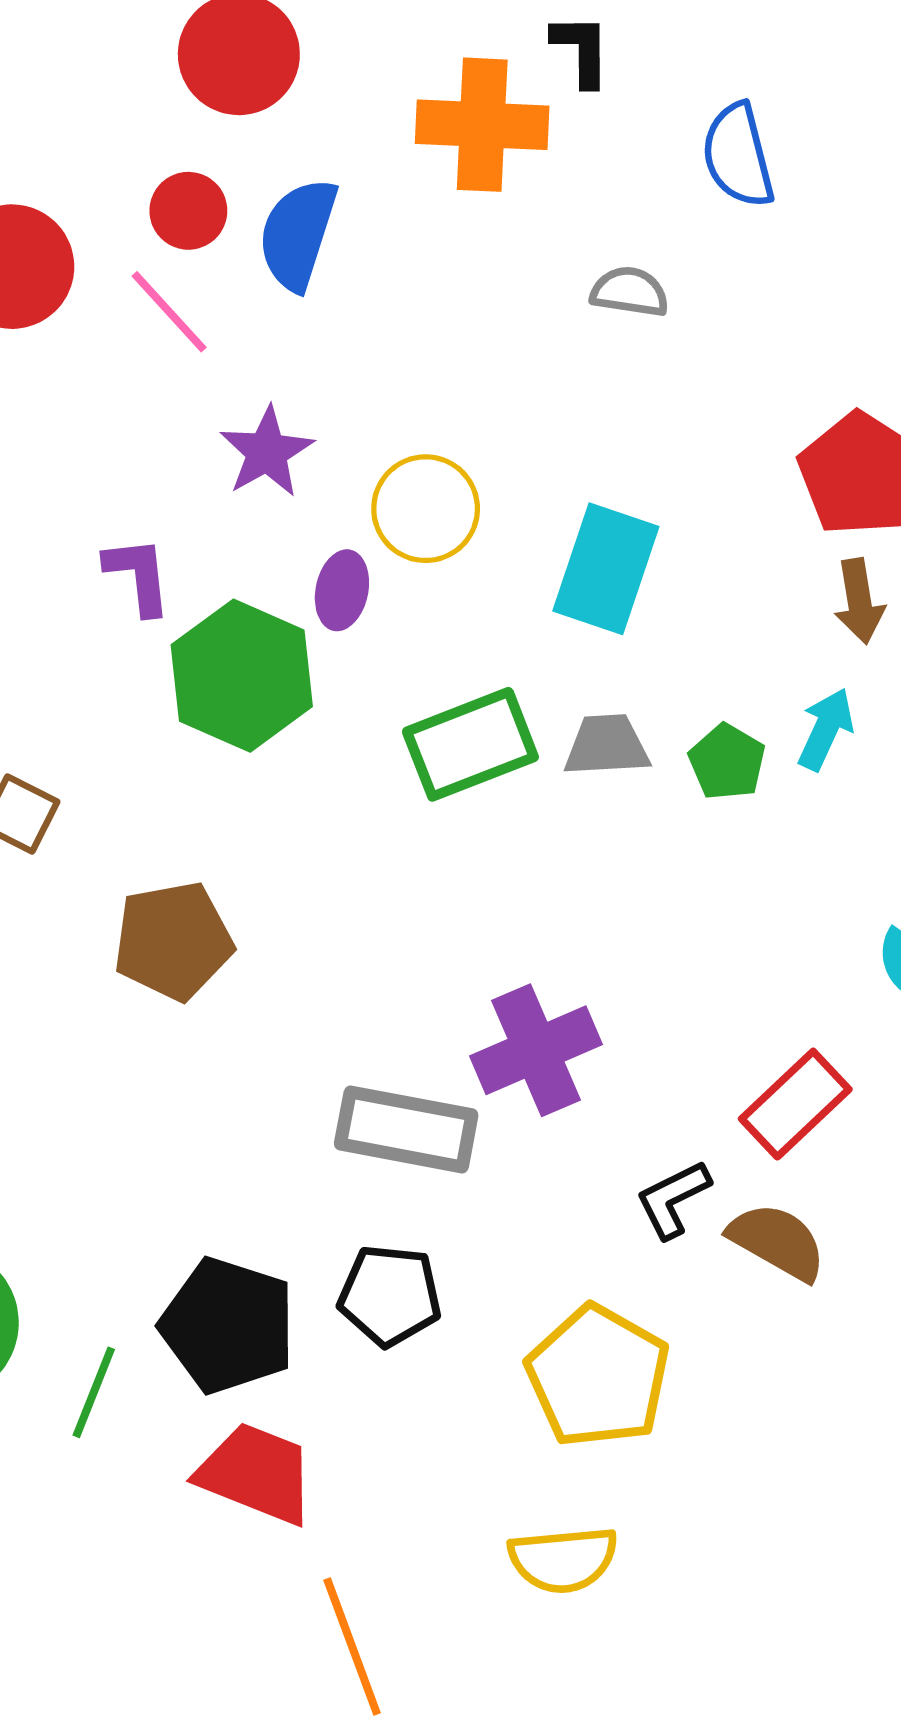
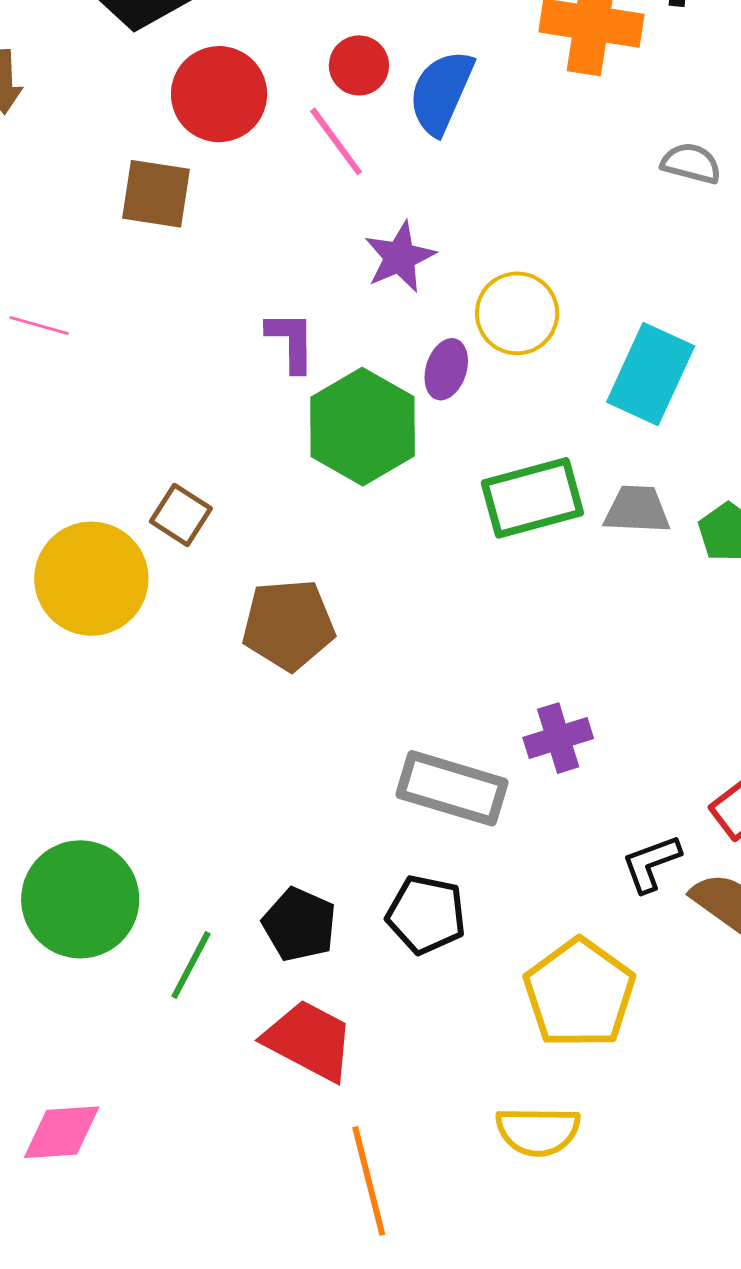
purple cross: (536, 1050) -> (558, 738), size x0.7
black pentagon: (228, 1326) -> (299, 925), size x0.7

